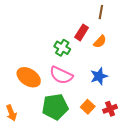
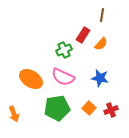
green cross: (62, 48) -> (64, 50), turned 35
blue star: (99, 76) -> (100, 78), turned 30

